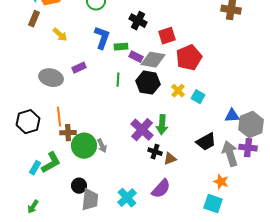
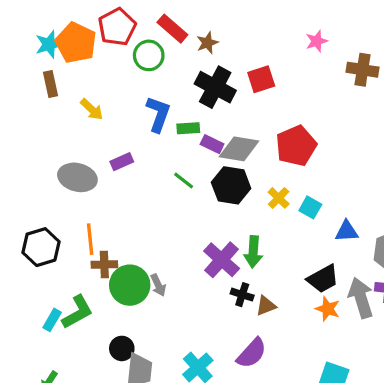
brown rectangle: (34, 19) -> (51, 84), turned -35
black cross: (138, 21) -> (215, 87), size x1.4
red square: (167, 36) -> (261, 79), moved
green line: (118, 80) -> (184, 181), turned -56
blue triangle: (232, 116) -> (347, 231), moved
orange star: (221, 182) -> (328, 309), moved

